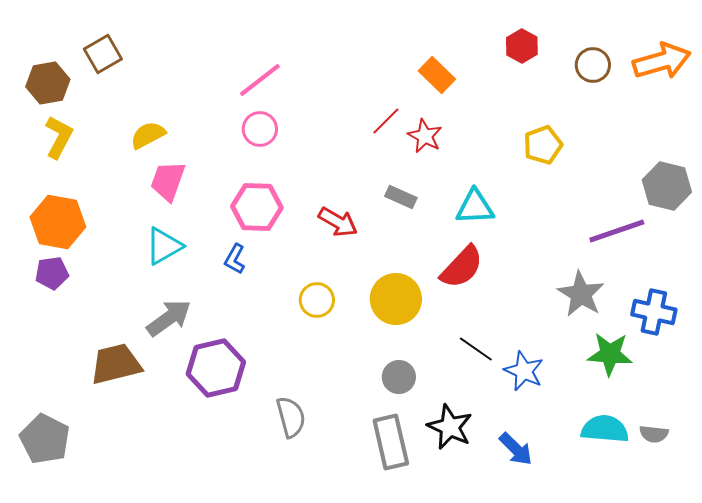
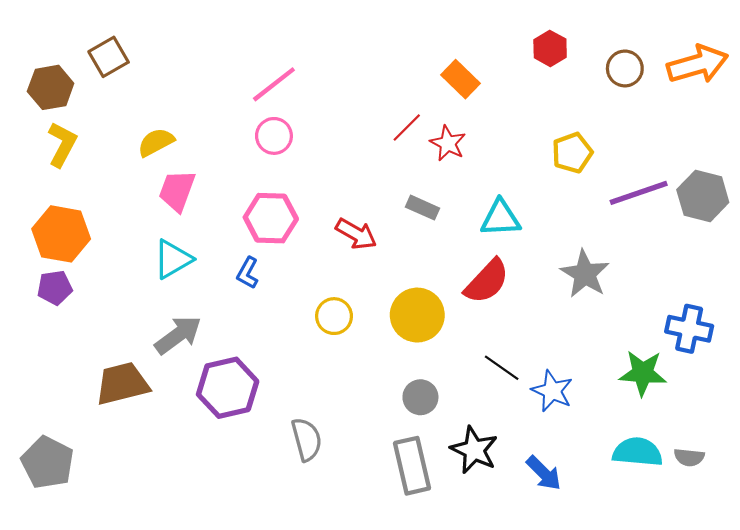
purple line: (617, 231) -> (639, 193), moved
gray star: (581, 294) -> (585, 274), moved

